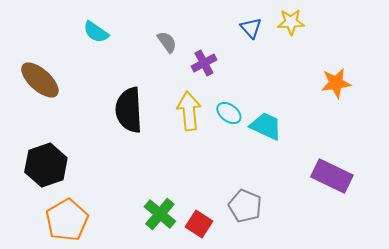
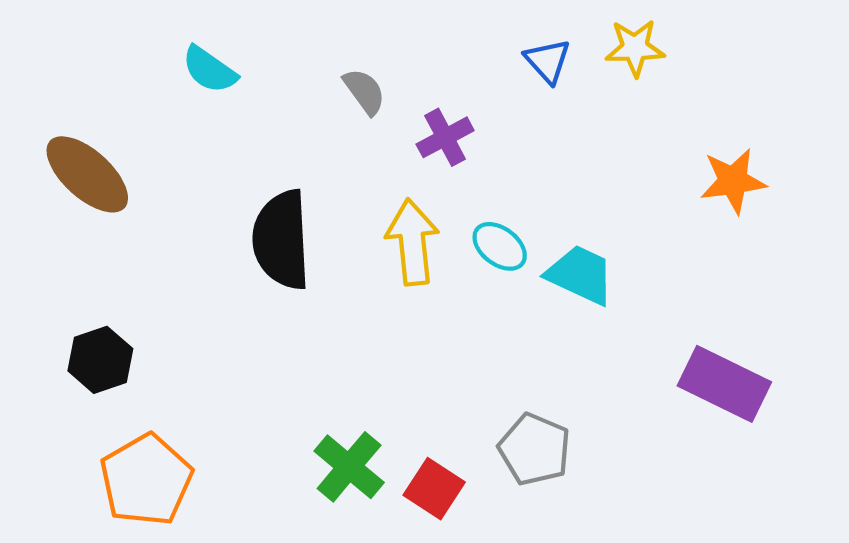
black hexagon: (46, 165) -> (100, 360), size x0.7

